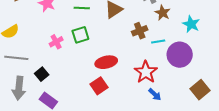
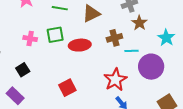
pink cross: (56, 42) -> (30, 39), turned 32
red ellipse: (106, 62) -> (80, 45), moved
black square: (42, 74) -> (23, 70), moved

